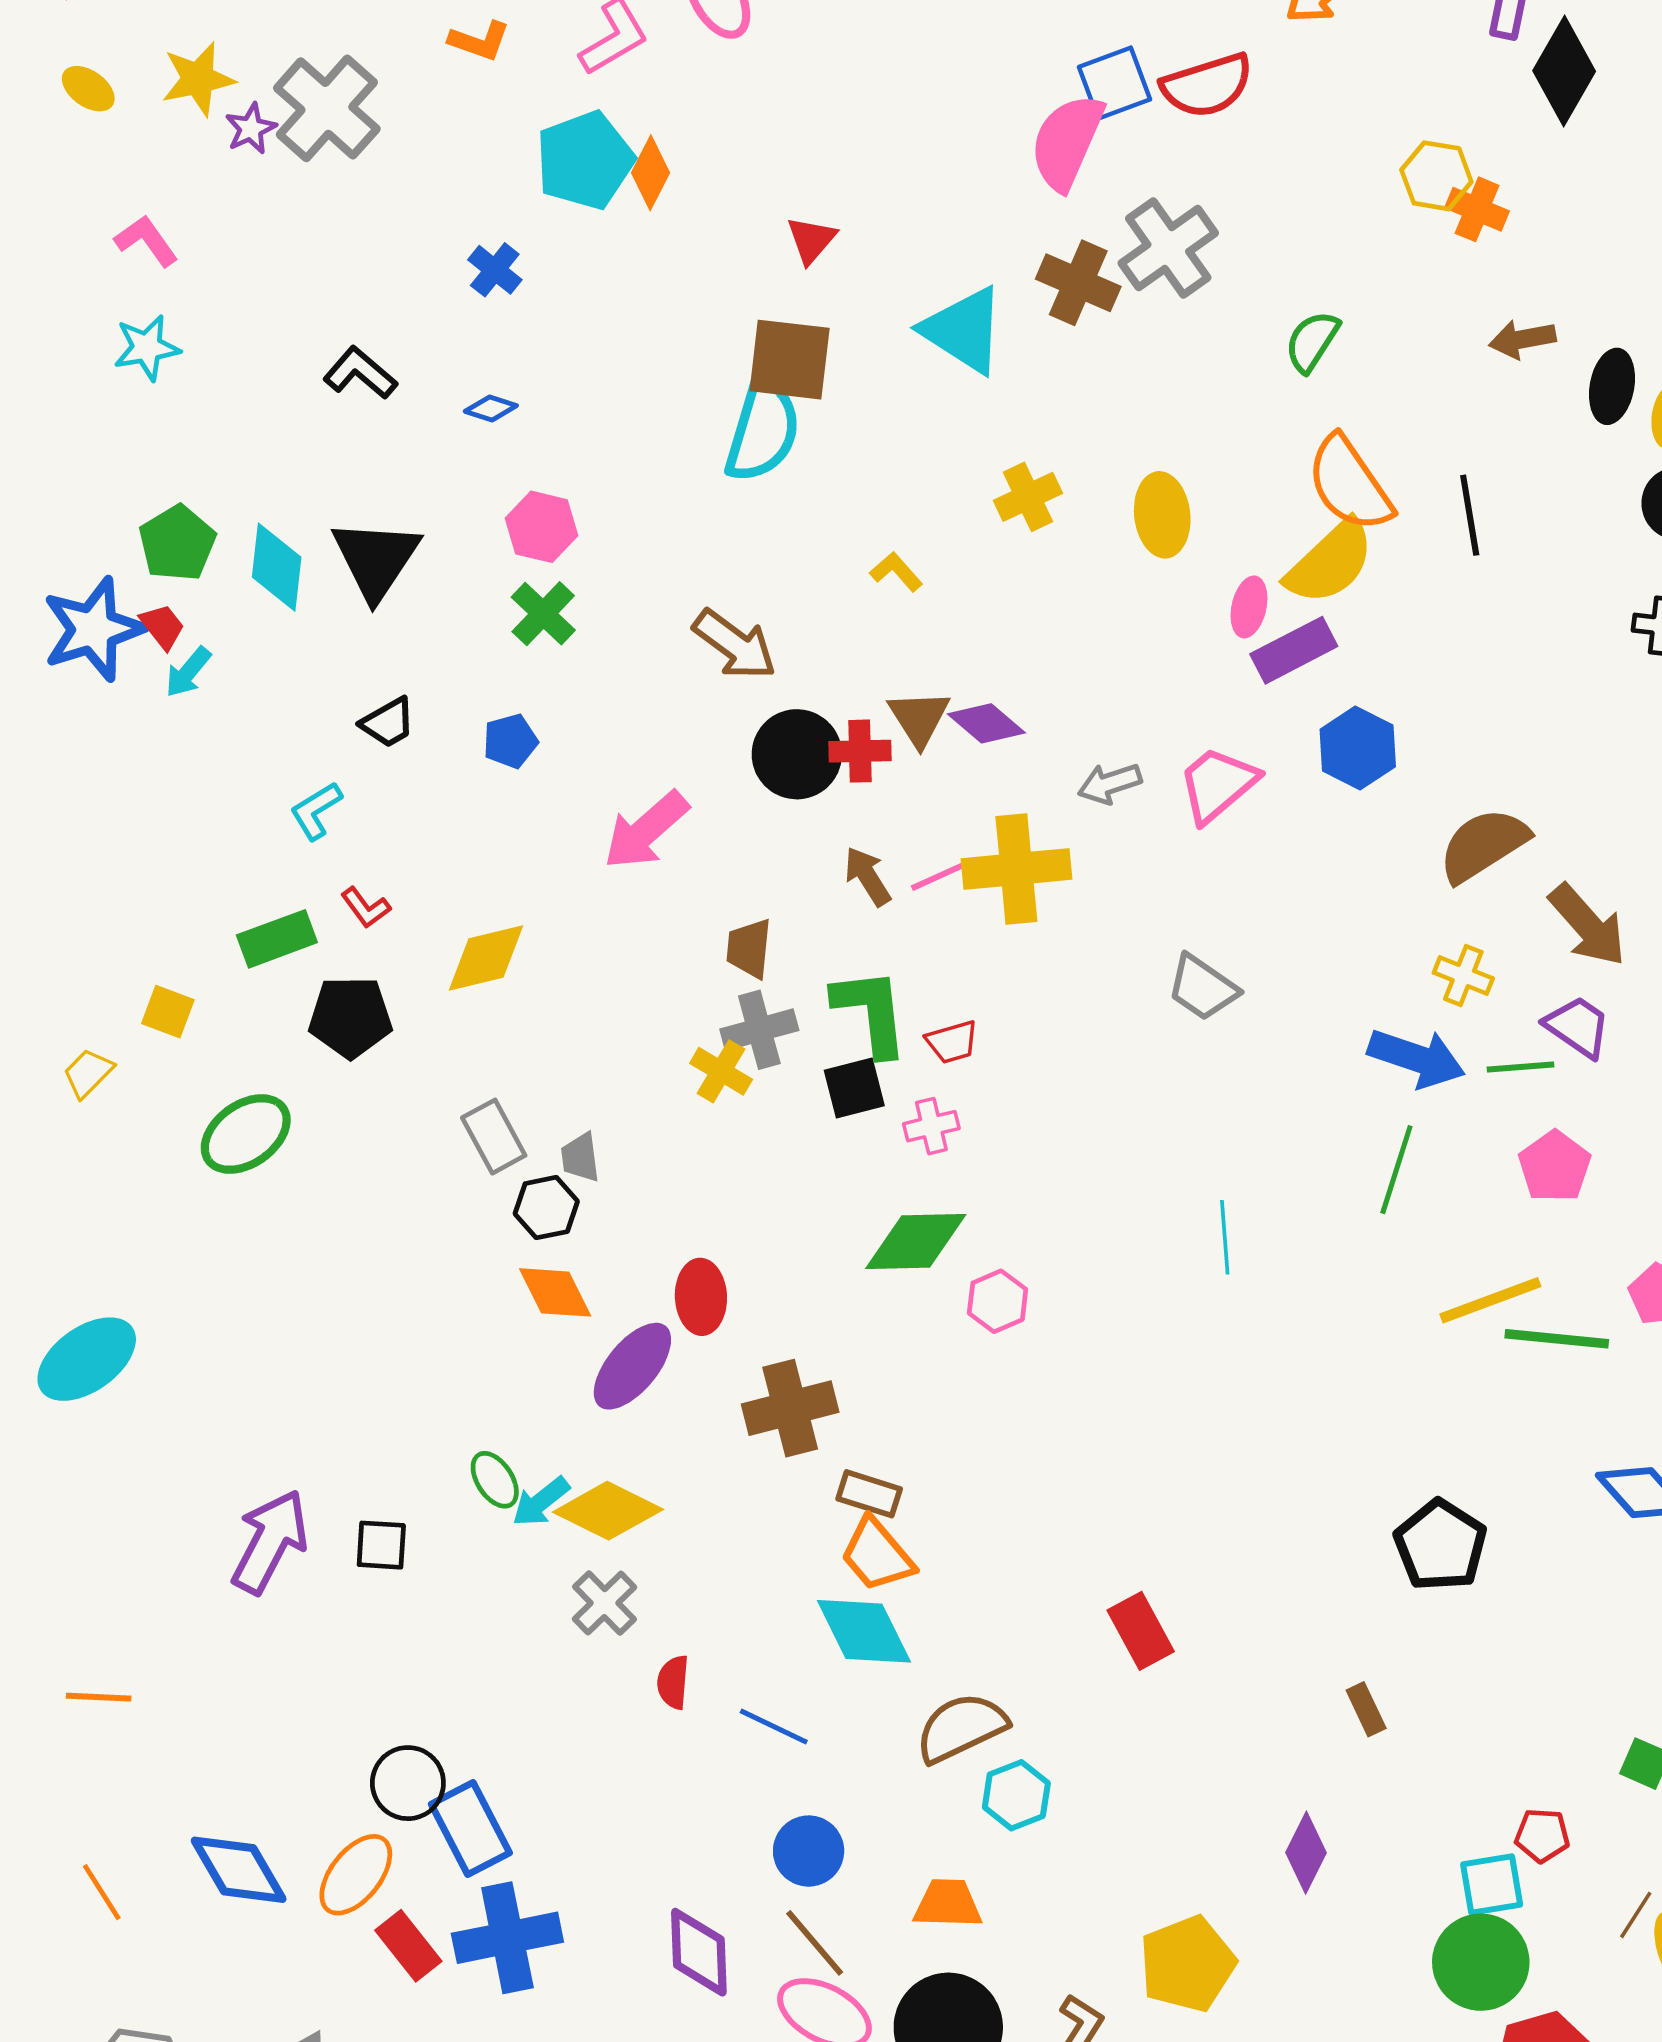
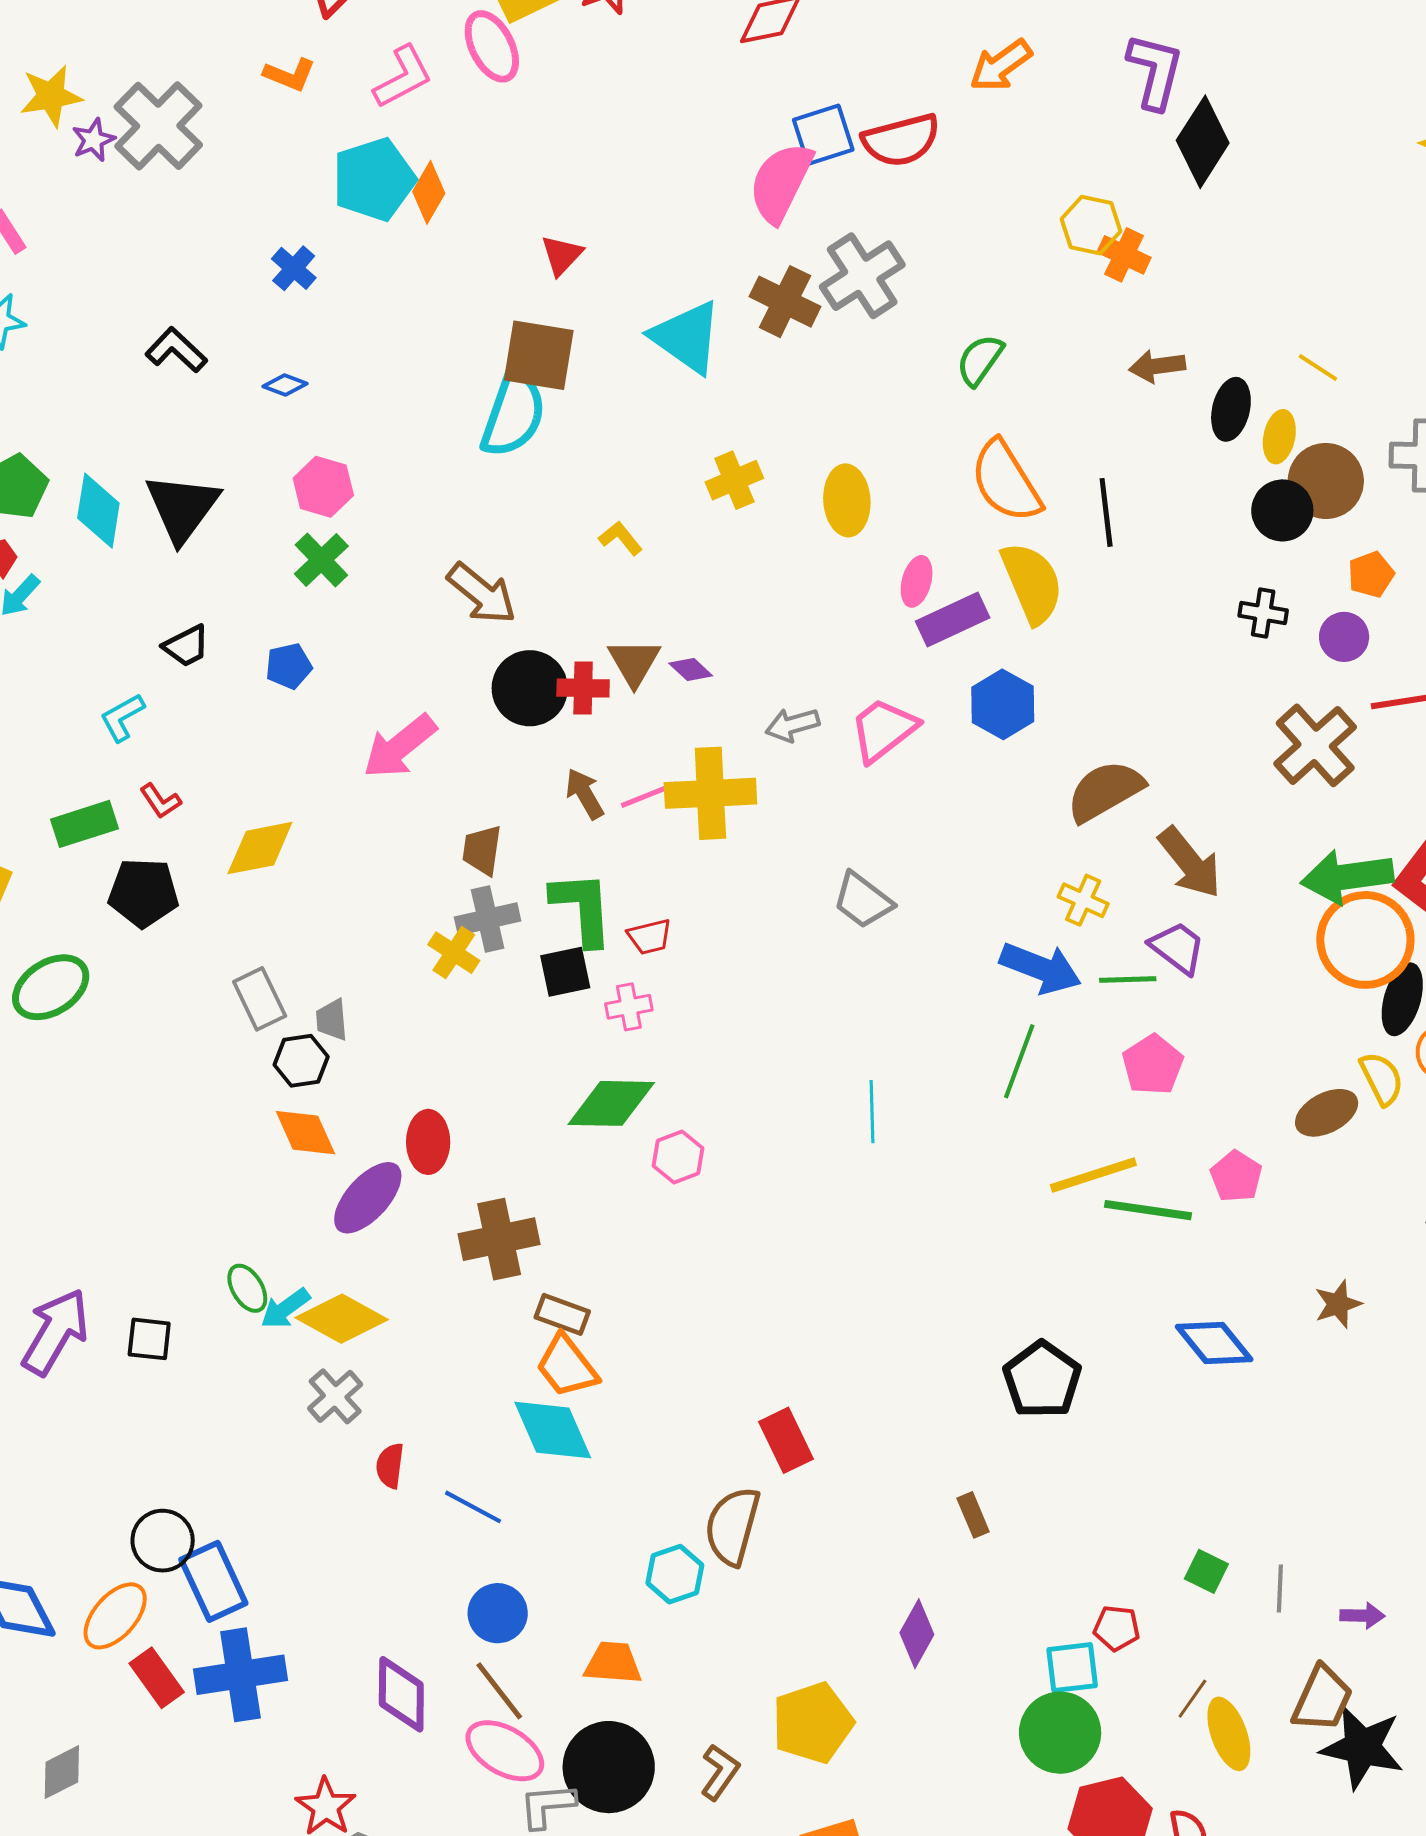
yellow semicircle: (1330, 562) -> (1032, 583), moved, turned -72
purple diamond: (986, 723) -> (691, 670), size x0.7
brown semicircle: (961, 1728) -> (732, 1526), moved, turned -52

